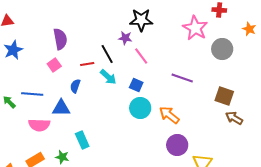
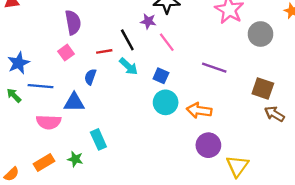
blue star: (13, 50) -> (19, 63), moved
orange arrow: (169, 115) -> (199, 110), turned -30

